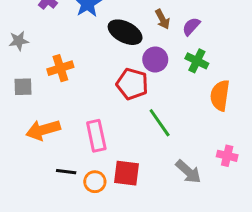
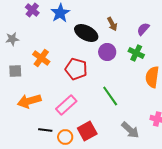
purple semicircle: (191, 26) -> (143, 29), moved
orange cross: (60, 68) -> (41, 58), turned -36
red pentagon: (132, 84) -> (76, 69), moved
pink rectangle: (96, 136) -> (66, 105), turned 60
red square: (127, 173) -> (87, 131), turned -36

